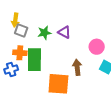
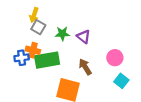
green rectangle: (34, 60) -> (47, 60), turned 70
brown arrow: (77, 67) -> (85, 67), moved, turned -35
blue cross: (11, 69) -> (22, 58), moved

